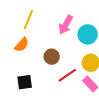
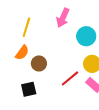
pink arrow: (66, 25) -> (63, 18), moved
brown circle: (52, 57) -> (39, 63), moved

